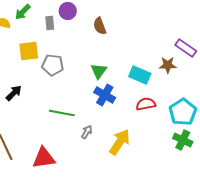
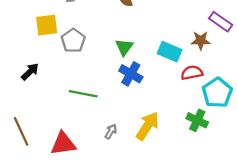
gray pentagon: (53, 65) -> (73, 41), turned 30
red semicircle: (146, 104) -> (192, 73), moved
gray arrow: (87, 132) -> (111, 131), moved
green cross: (183, 140) -> (197, 120), moved

